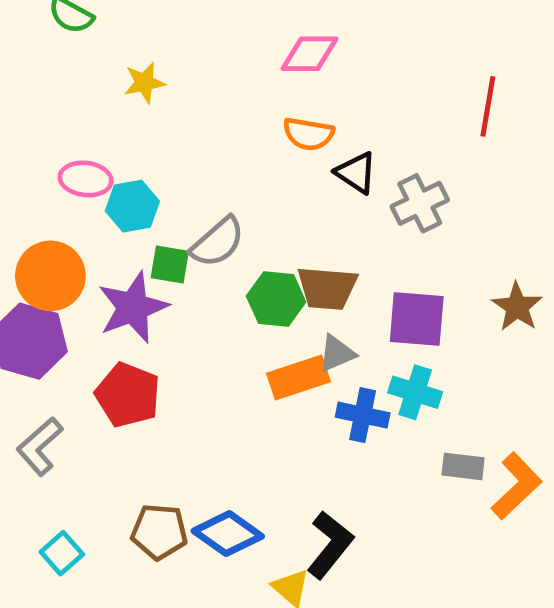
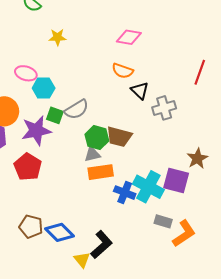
purple square: (417, 319) -> (176, 180), moved
gray triangle: (337, 353) -> (92, 154), moved
cyan cross: (415, 392) -> (148, 187), size x1.4

